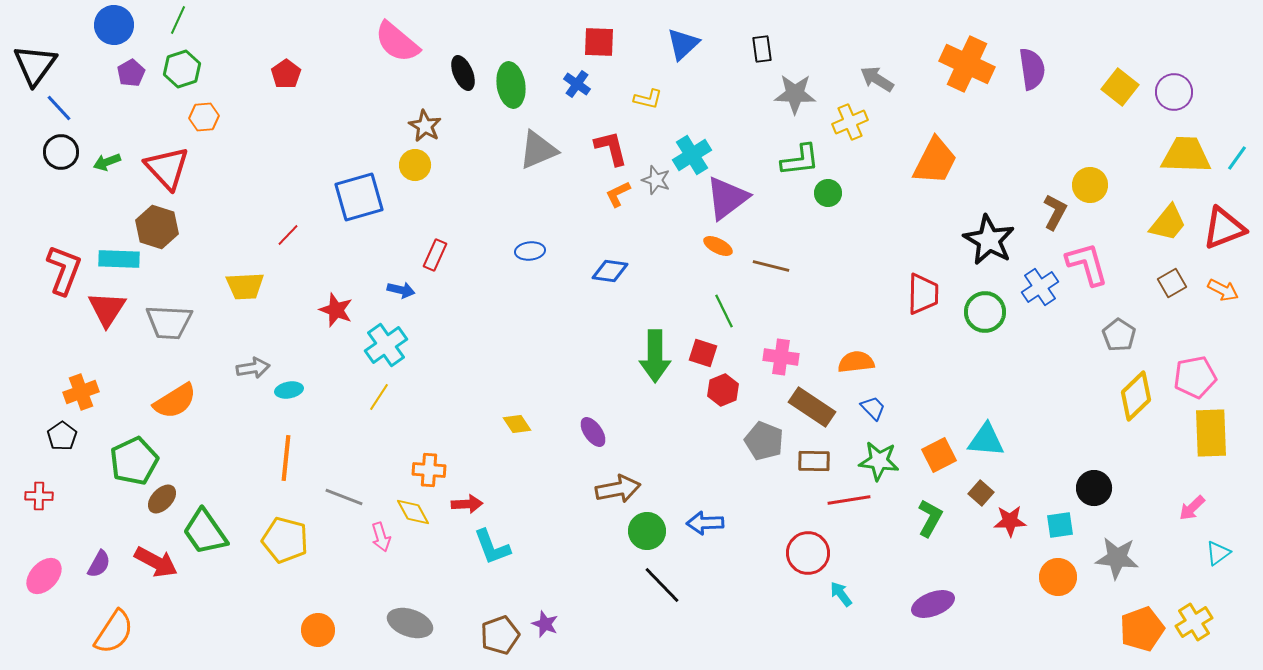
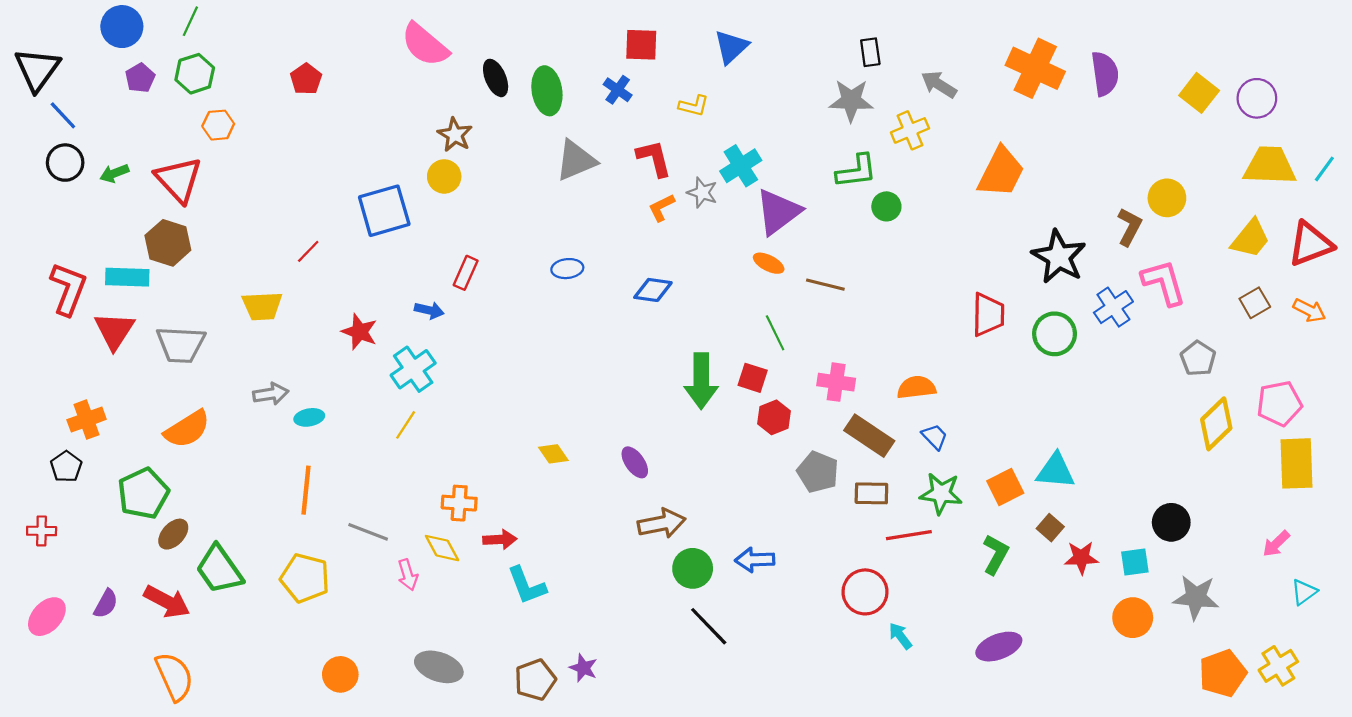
black rectangle: (762, 49) -> (870, 52), moved
orange semicircle: (114, 632) -> (174, 677), moved, turned -57

